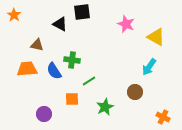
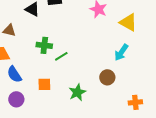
blue semicircle: (54, 71) -> (14, 74), moved
green line: (89, 81) -> (61, 56), moved
orange cross: (163, 117) -> (135, 102), turned -32

